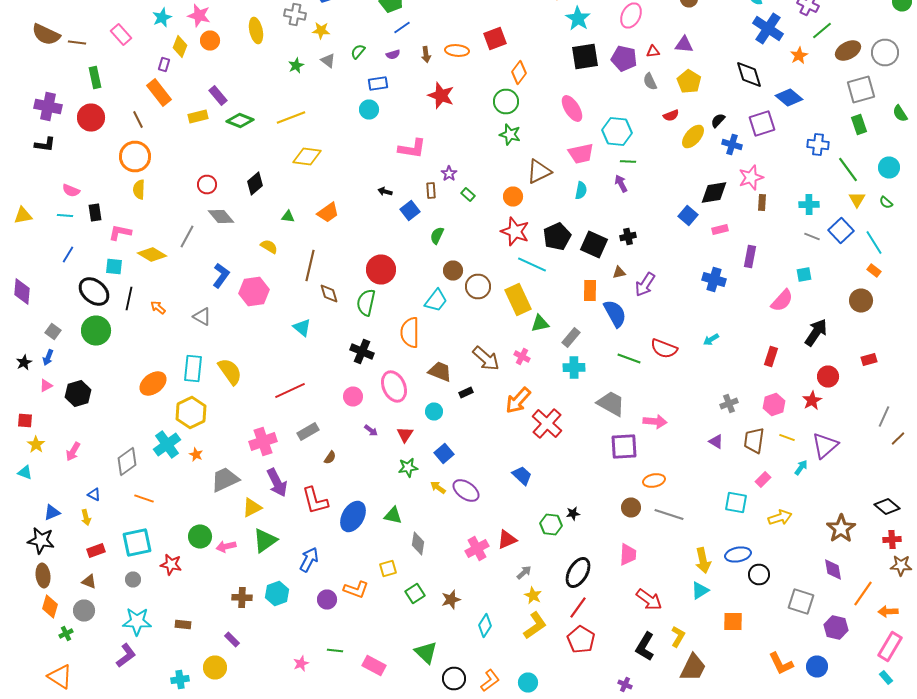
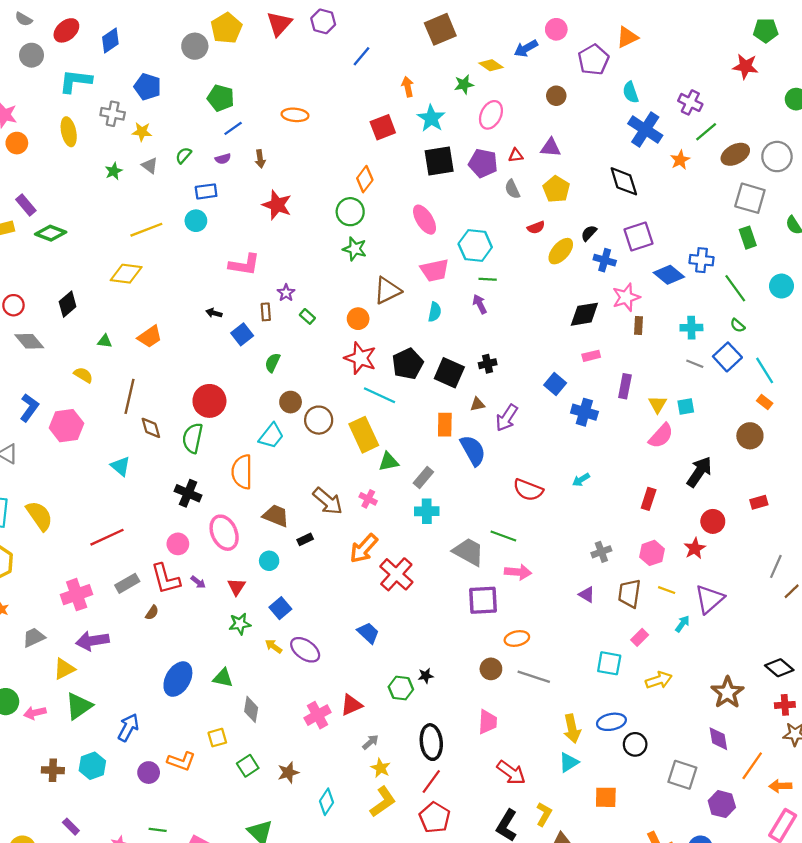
red square: (495, 38) -> (383, 127), moved
orange ellipse: (457, 50) -> (295, 115), moved
gray square: (861, 90) -> (750, 198), turned 32
blue diamond: (789, 98) -> (669, 275), moved
yellow line: (291, 118) -> (146, 230), moved
yellow triangle: (857, 200) -> (658, 404), moved
green semicircle: (886, 202) -> (738, 325), moved
blue square: (688, 216) -> (555, 384), moved
green line: (629, 358) -> (503, 536), moved
gray trapezoid: (225, 480) -> (34, 637), size x0.7
purple arrow: (277, 482) -> (92, 641), turned 108
red L-shape: (315, 500) -> (166, 579), moved
black ellipse: (578, 572) -> (431, 742), turned -36
purple rectangle: (232, 640) -> (71, 827), moved

